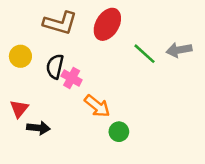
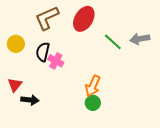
brown L-shape: (60, 23) -> (47, 18), turned 140
orange arrow: (97, 106) -> (93, 86), moved, turned 75

